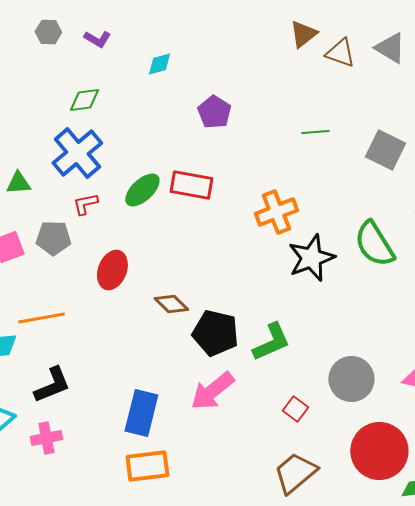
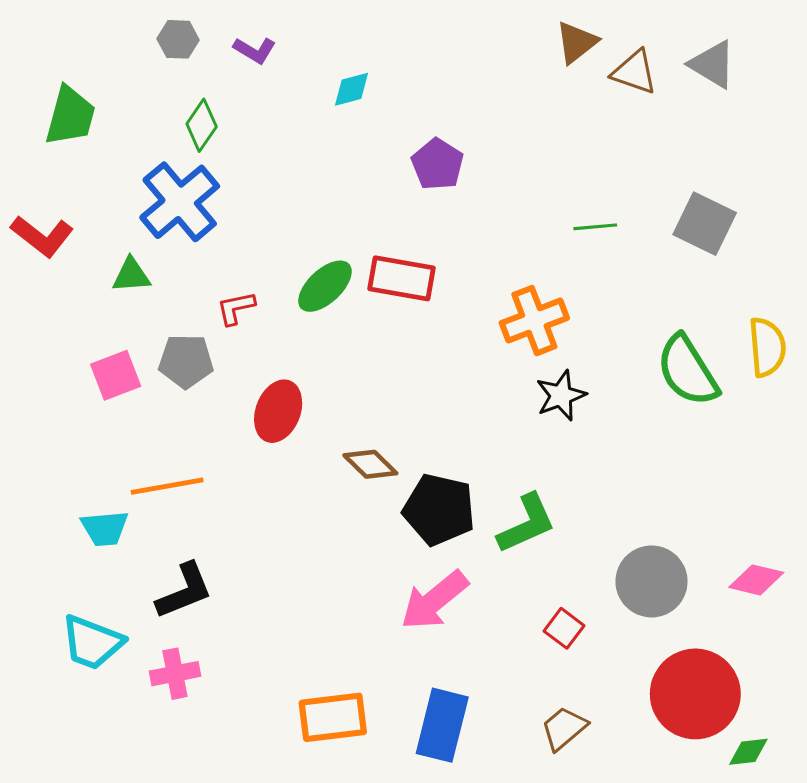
green diamond: (84, 100) -> (202, 125), moved, turned -48
green line: (315, 132) -> (595, 227), moved
blue cross: (77, 153) -> (180, 202), moved
black star: (311, 258) -> (561, 396), moved, size x0.7
blue rectangle: (141, 413) -> (442, 725), moved
brown trapezoid: (295, 473) -> (564, 728), size x0.7

